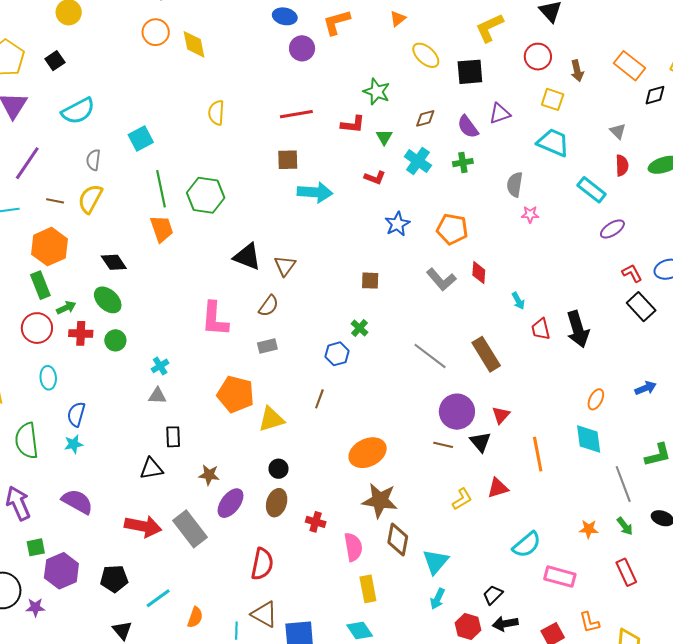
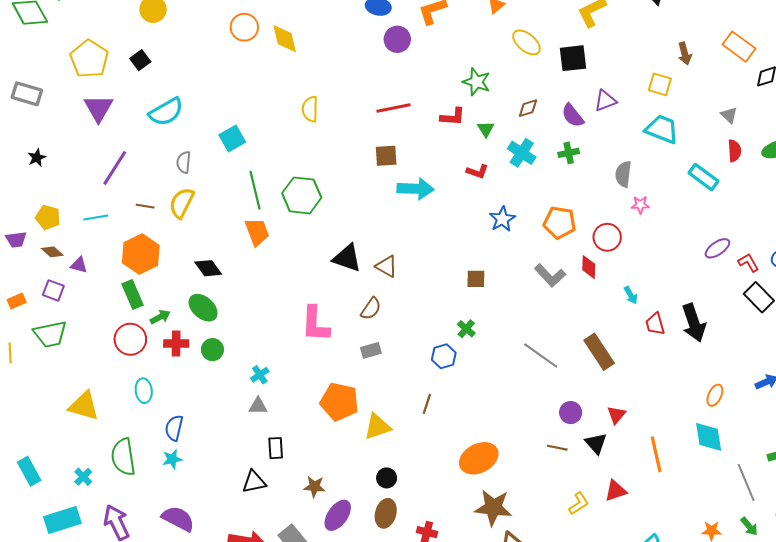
red circle: (538, 57) -> (607, 237), moved
purple ellipse: (612, 229) -> (717, 248), moved
brown triangle: (285, 266) -> (387, 266), turned -35
purple circle: (457, 412) -> (571, 413), size x0.6

